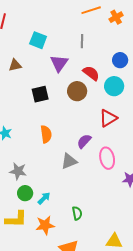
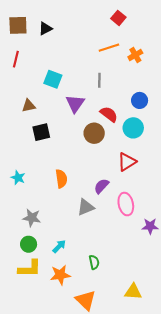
black square: (40, 94) -> (41, 132), moved
green circle: (25, 193) -> (29, 244), moved

